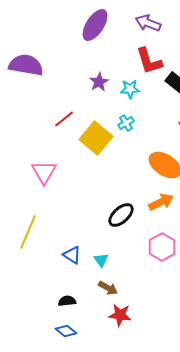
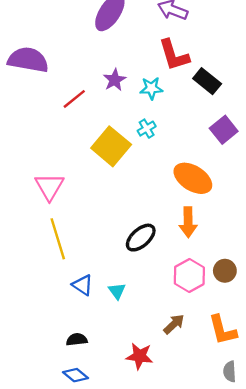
red line: (64, 119) -> (74, 99), moved
orange arrow: (161, 202) -> (188, 222), turned 115
yellow line: (28, 232) -> (58, 239), moved, turned -40
brown arrow: (108, 288) -> (174, 324), moved, turned -72

